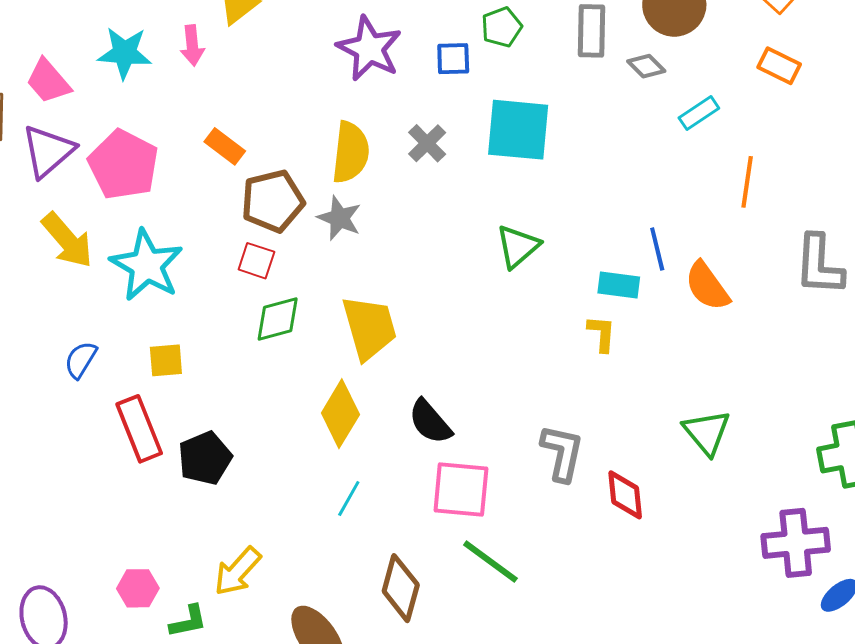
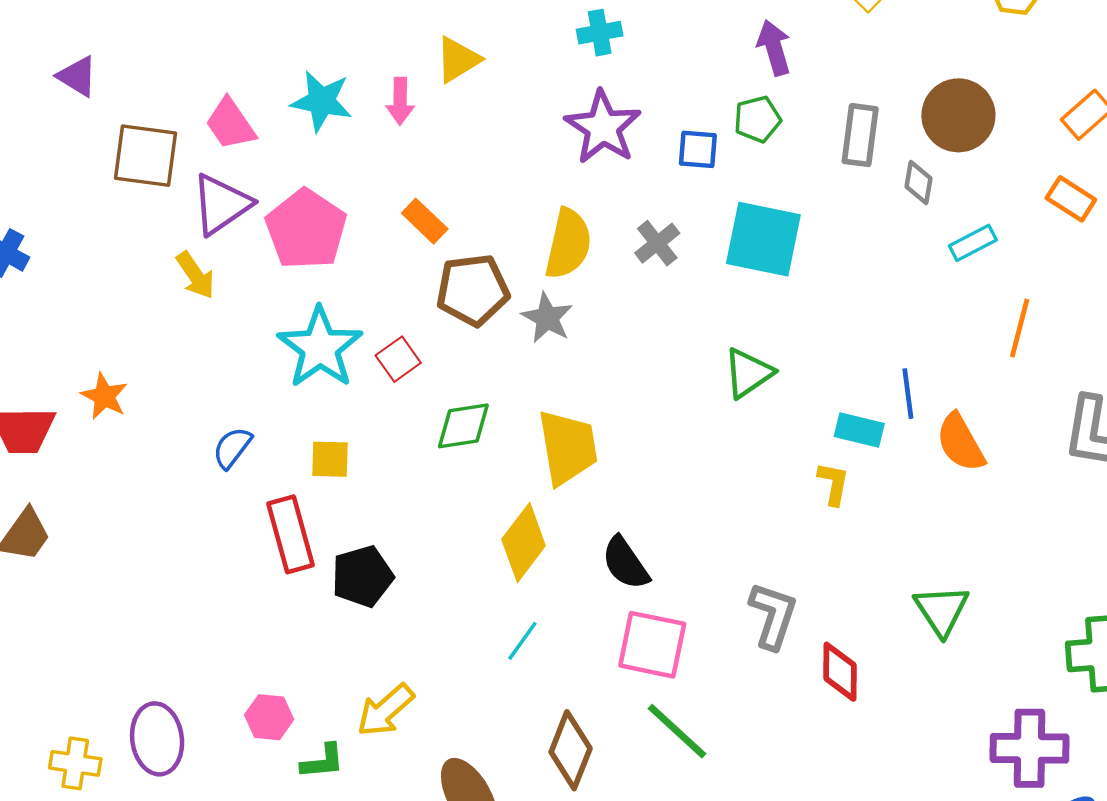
gray diamond: (646, 66) -> (918, 183), turned 48
yellow arrow: (67, 240) -> (195, 275), moved, size x0.7
red square: (256, 261) -> (398, 359), moved, turned 30

